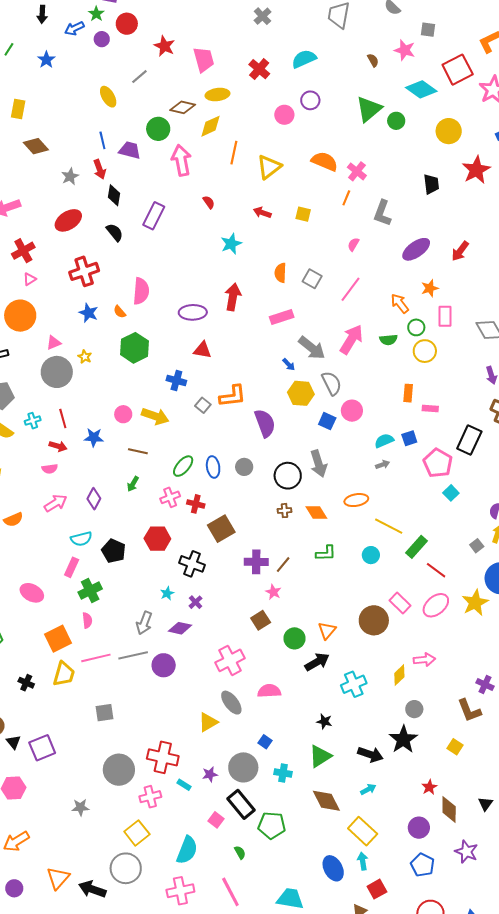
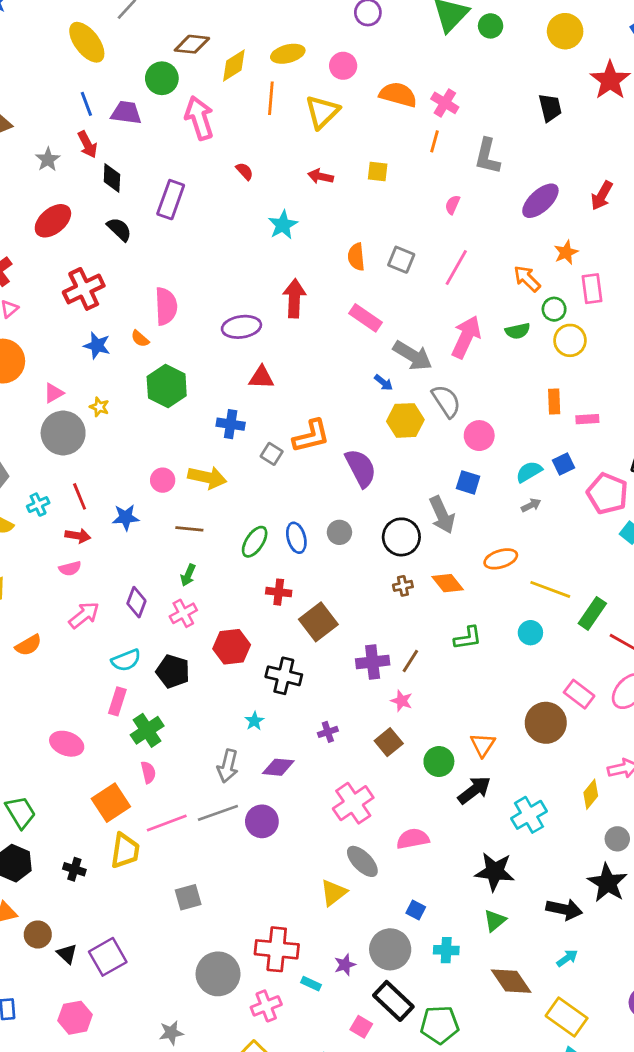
yellow ellipse: (217, 95) -> (288, 54), moved
yellow ellipse: (108, 97) -> (87, 42), size x1.4
pink circle: (284, 115) -> (343, 66), moved
pink rectangle: (282, 317) -> (366, 318), turned 60
blue square: (327, 421) -> (468, 482), moved
pink cross: (170, 497) -> (183, 613), moved
purple cross: (196, 602) -> (328, 732), moved, turned 32
black star: (324, 721) -> (495, 872), size x1.8
green triangle: (320, 756) -> (495, 921), size x0.7

